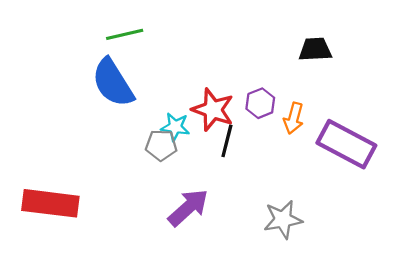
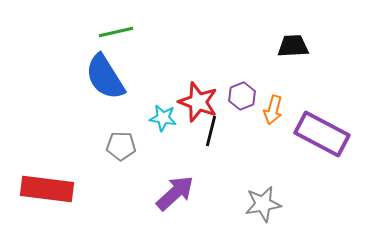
gray pentagon: (161, 145) -> (121, 146), moved

